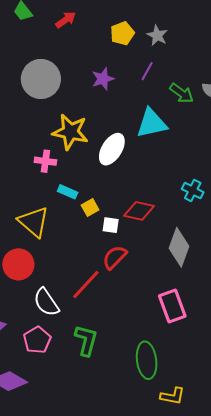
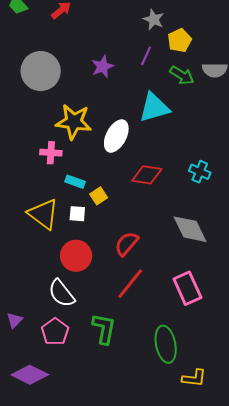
yellow pentagon: (122, 33) -> (179, 40), moved
red diamond: (139, 211) -> (147, 175), moved
white square: (111, 225) -> (77, 214), moved
gray diamond: (179, 247) -> (190, 229), turned -42
red circle: (18, 264) -> (76, 256), moved
red line: (86, 284) -> (130, 284), moved

